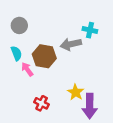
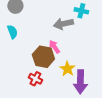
brown hexagon: (44, 56) -> (43, 57), moved
pink arrow: (27, 69) -> (54, 47), moved

